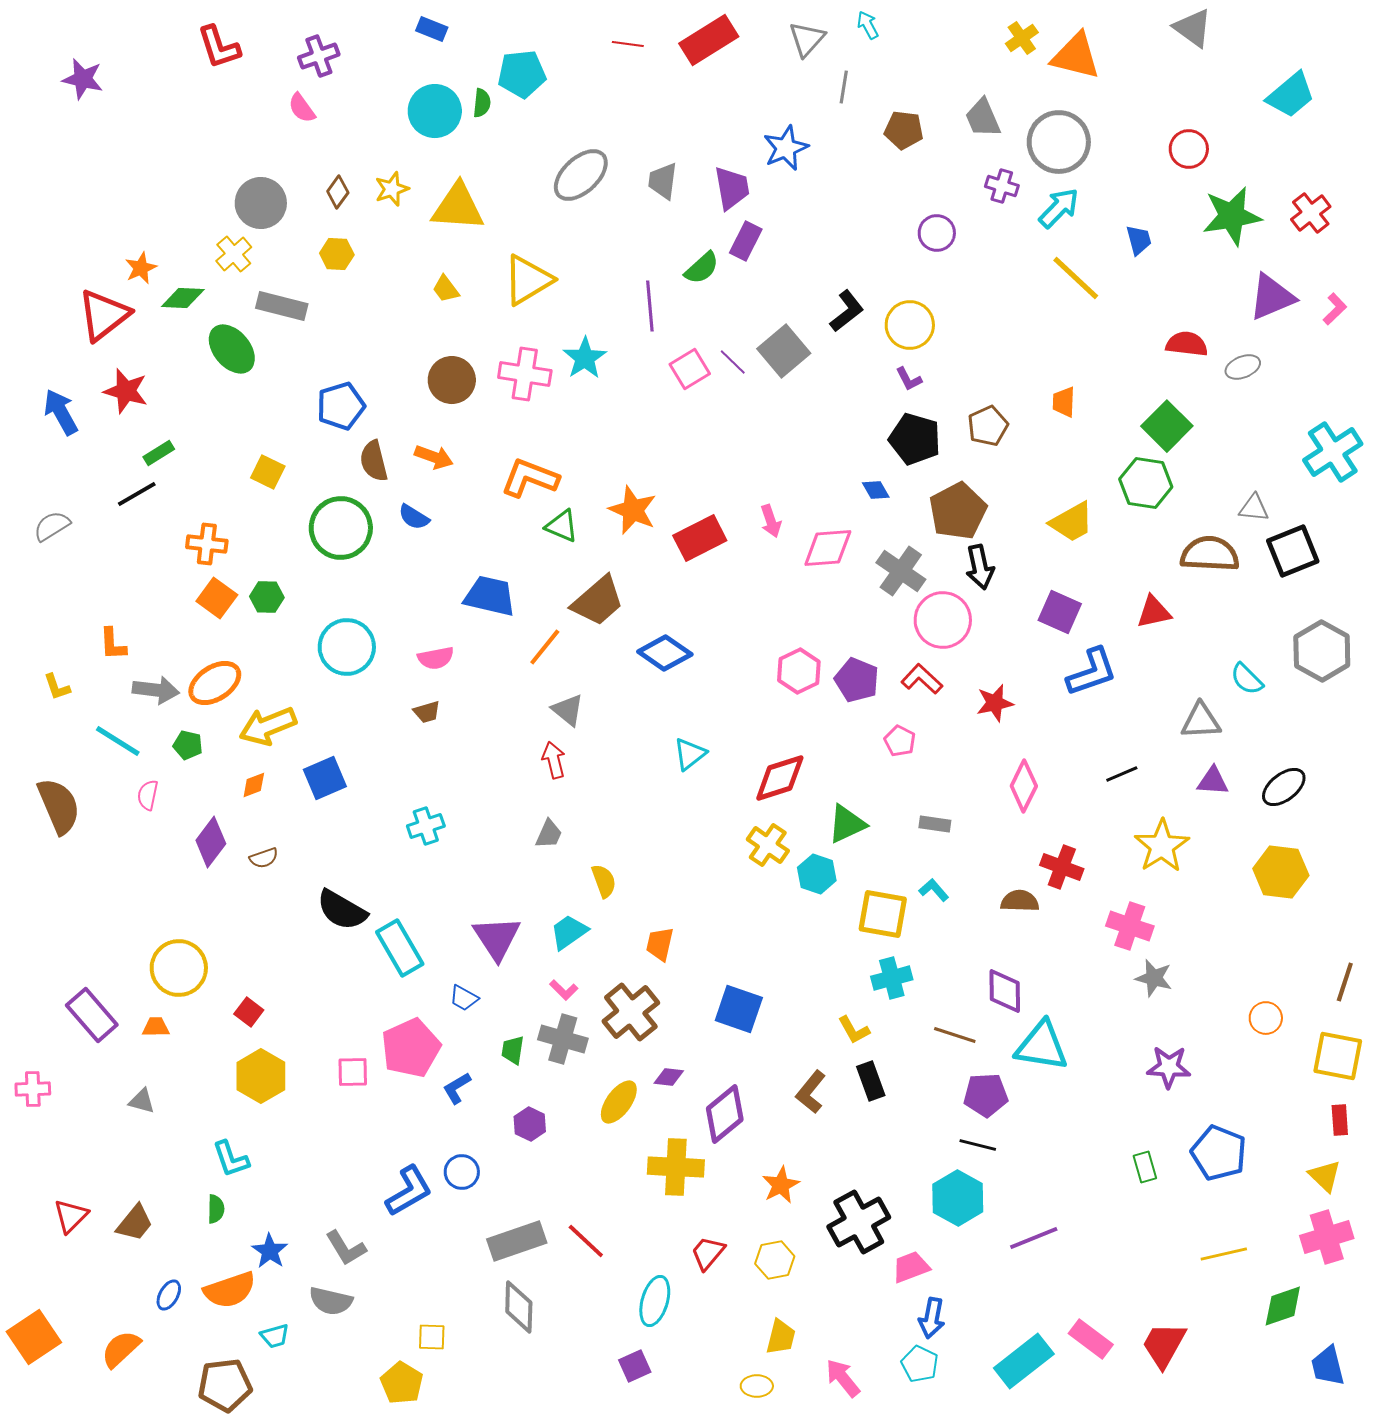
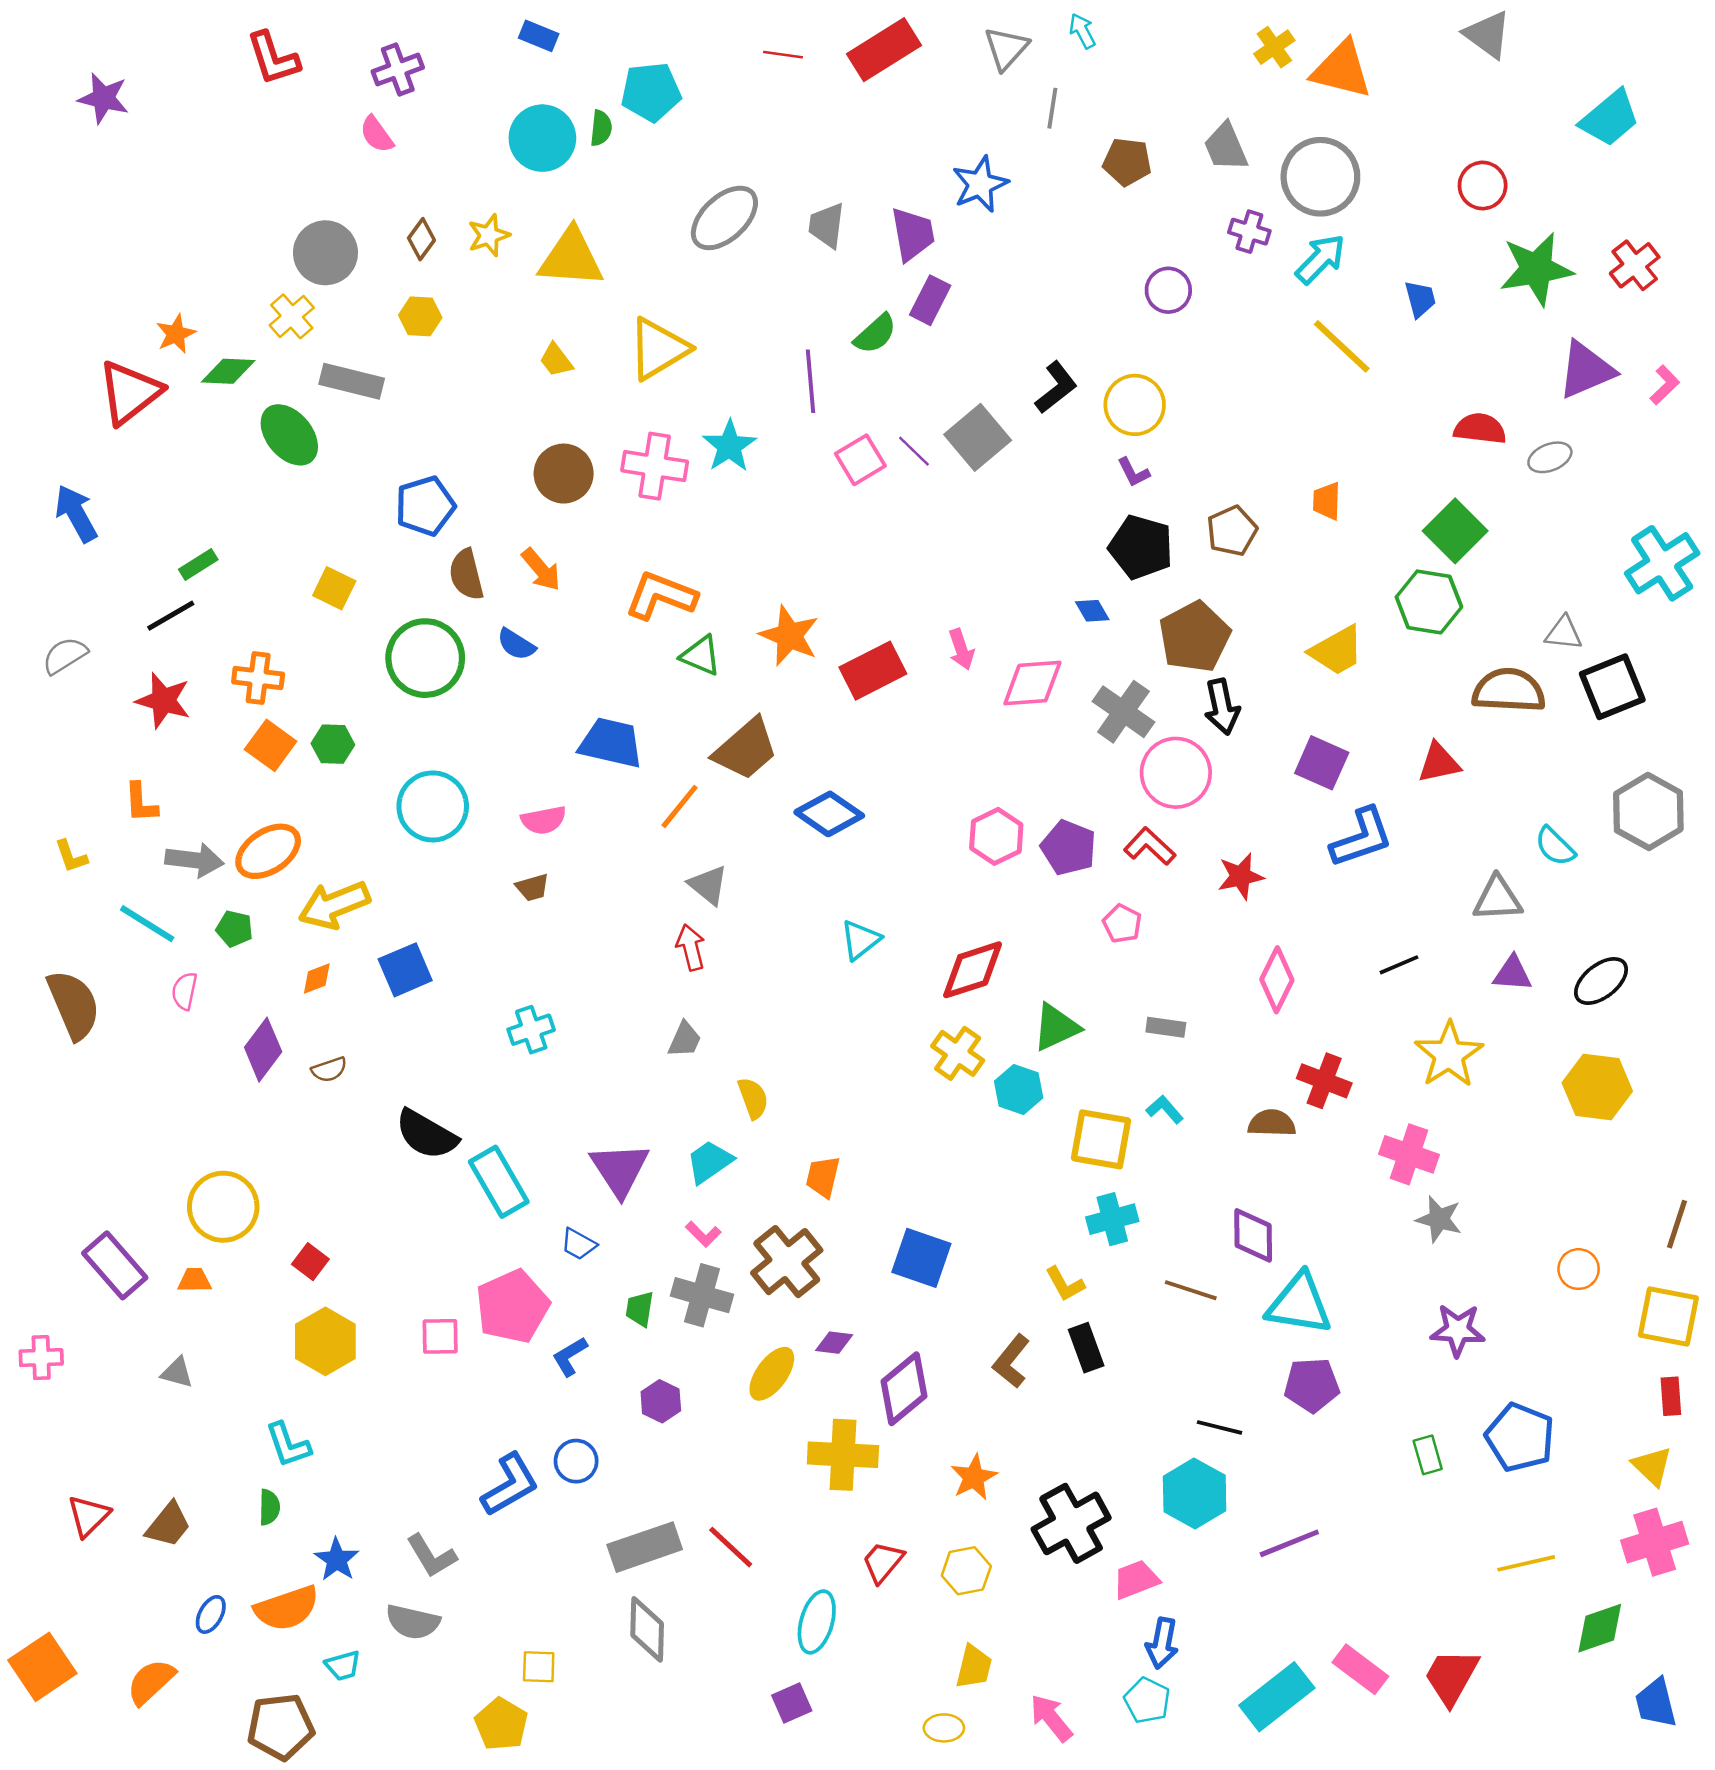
red star: (126, 391) -> (163, 700), moved
orange arrow: (434, 457) -> (541, 570), turned 30
purple pentagon: (986, 1095) -> (1312, 1385), moved

